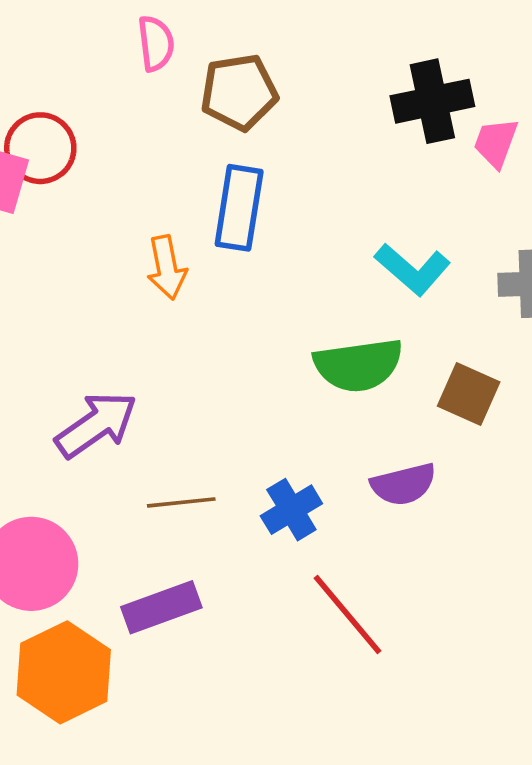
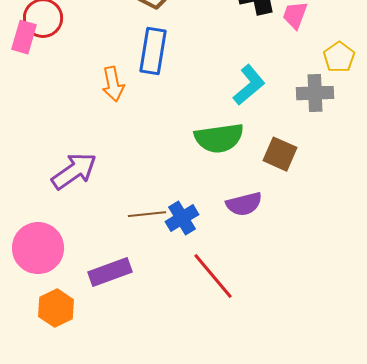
cyan L-shape: (413, 269) -> (249, 85), turned -81
brown line: (181, 502) -> (147, 214), moved
orange hexagon: (64, 672) -> (56, 308), size x0.7

